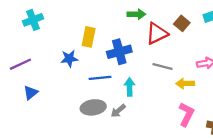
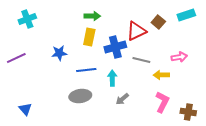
green arrow: (136, 14) -> (92, 16), moved
yellow rectangle: (89, 37) -> (89, 37), moved
blue cross: (119, 52) -> (115, 47), moved
blue triangle: (31, 93) -> (25, 109), moved, turned -32
gray arrow: (118, 111) -> (122, 99), moved

